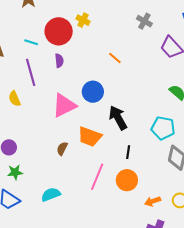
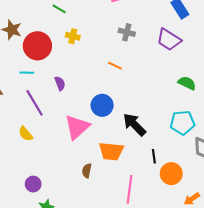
gray cross: (144, 21) -> (127, 32), moved
red circle: (59, 31) -> (37, 46), moved
orange circle: (127, 180) -> (171, 174), moved

